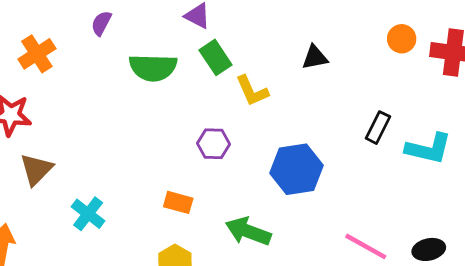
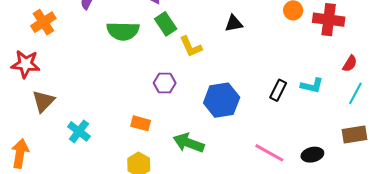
black rectangle: (378, 128) -> (278, 90), moved
cyan L-shape: (429, 149) -> (312, 86), size x0.7

